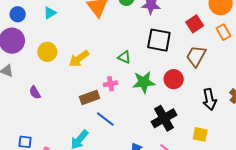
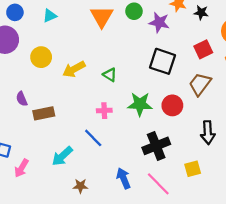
green triangle: (124, 57) -> (110, 75), moved
pink cross: (110, 84) -> (104, 111), moved
brown rectangle: (89, 97) -> (44, 113), moved
yellow square: (200, 134) -> (193, 169), turned -35

